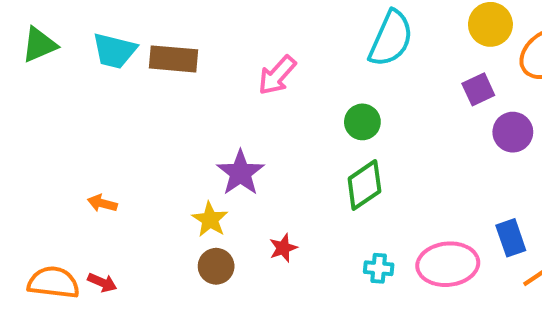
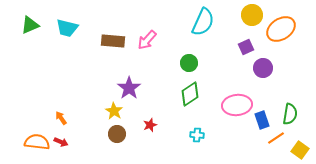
brown rectangle: (173, 59) -> (113, 41), moved
orange arrow: (102, 203) -> (61, 118), moved, turned 40
pink ellipse: (448, 264) -> (237, 105), moved

